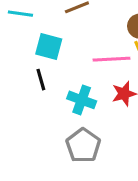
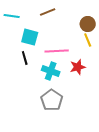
pink line: (111, 59) -> (57, 51), moved

